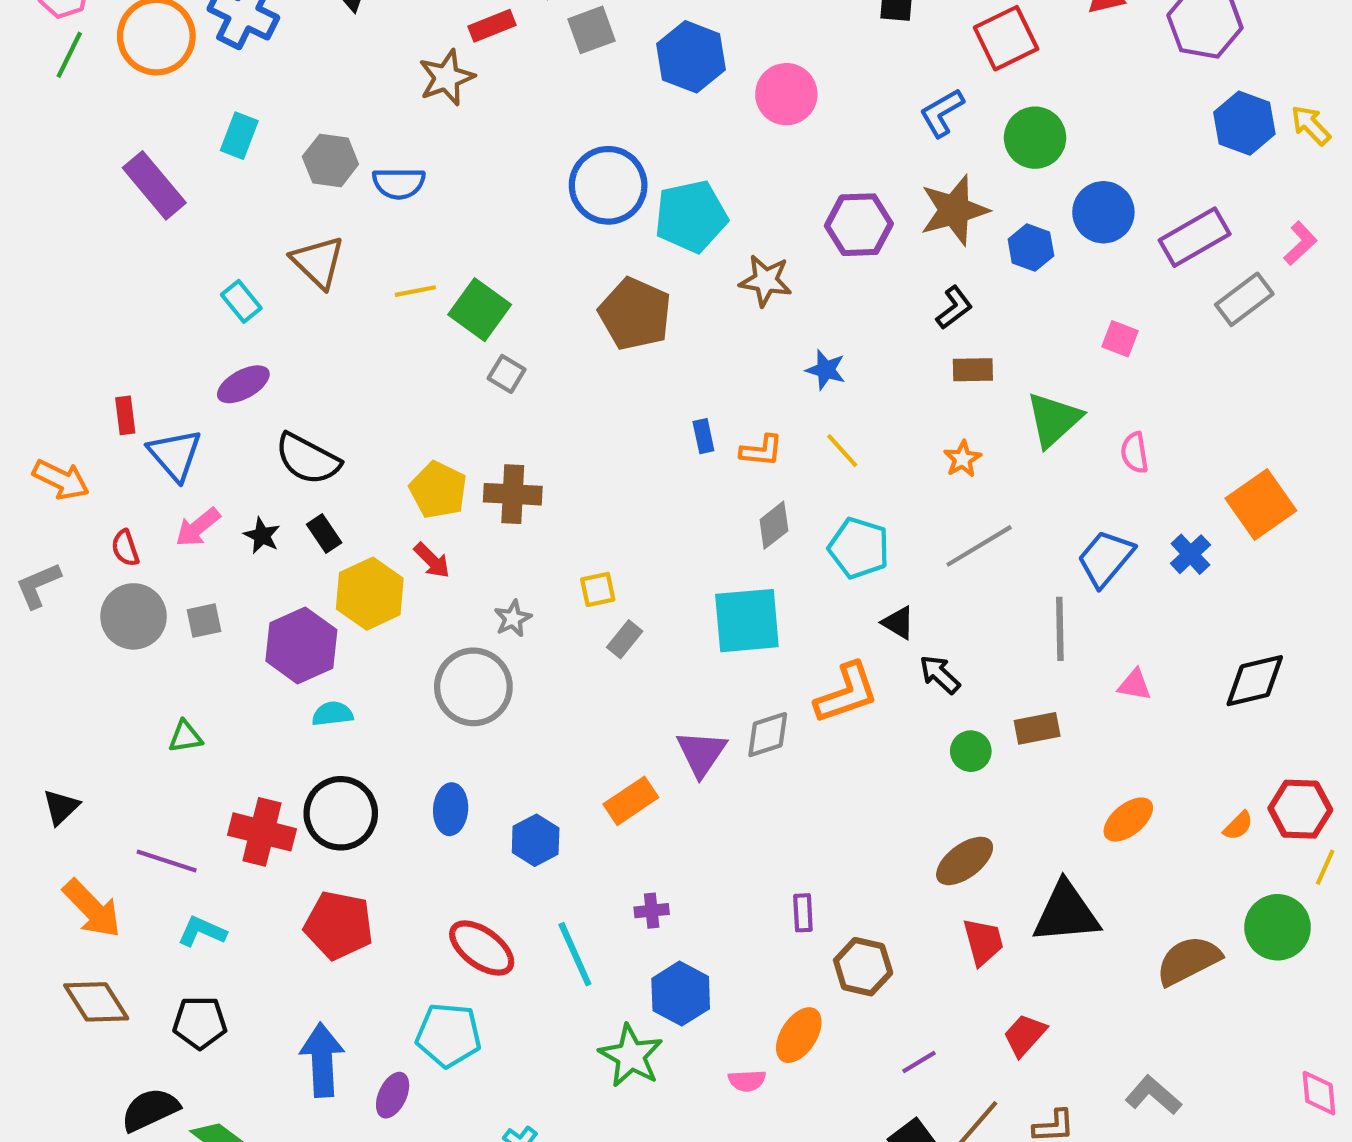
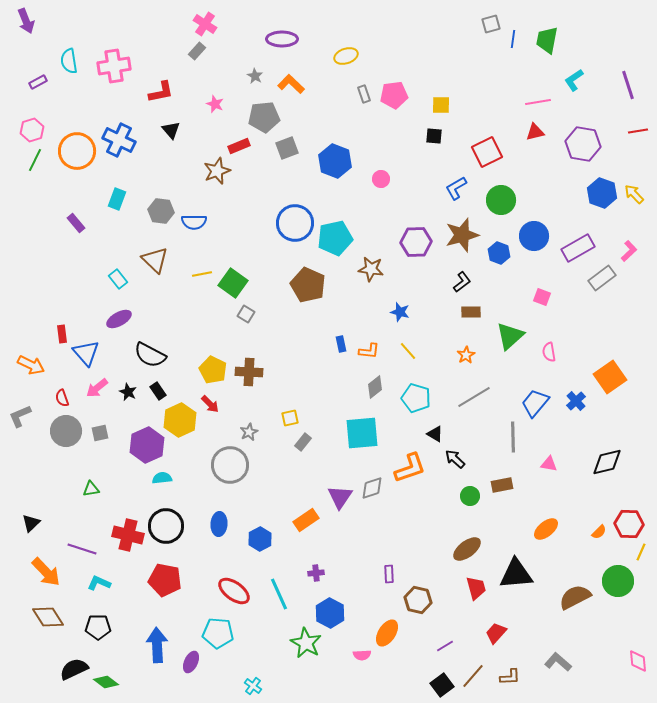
pink circle: (786, 94) -> (381, 179), size x0.6
purple rectangle: (154, 185) -> (76, 223), size x0.6

